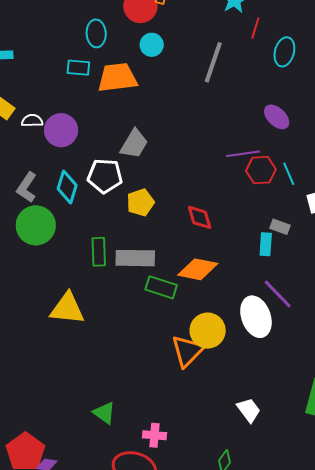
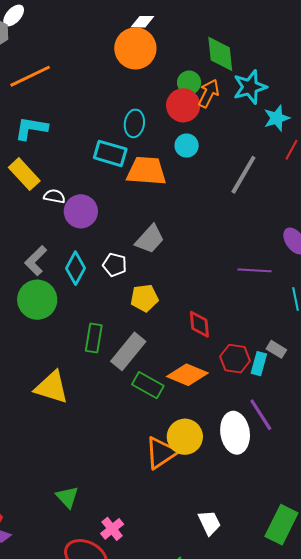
cyan rectangle: (78, 68) -> (110, 153), size x1.4
red hexagon: (261, 170) -> (235, 359), moved
white pentagon: (105, 176) -> (115, 265), size x0.7
gray rectangle: (135, 258) -> (128, 351), turned -63
pink cross: (154, 435) -> (112, 529), turned 35

